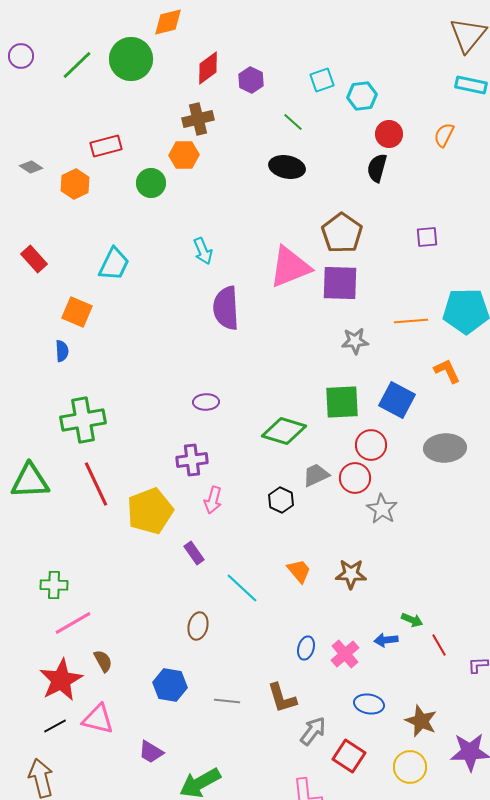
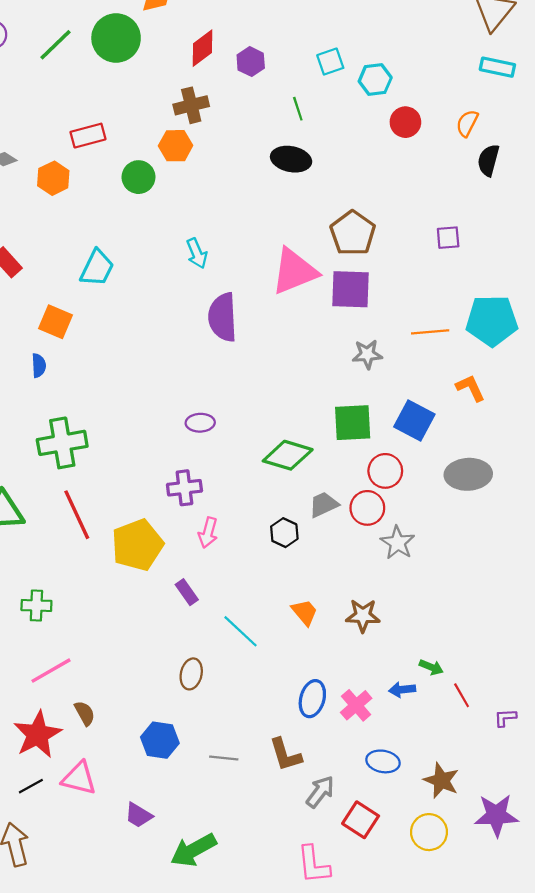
green line: (293, 122) -> (298, 109), turned 30
black semicircle: (377, 168) -> (488, 160), moved
green cross: (54, 585) -> (36, 606), moved
blue ellipse: (306, 648) -> (312, 699), size x1.4

